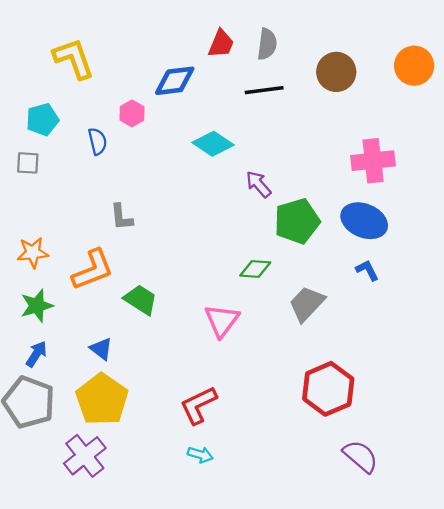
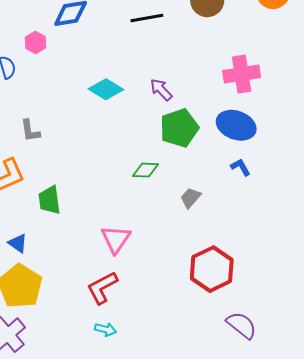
cyan diamond: (213, 144) -> (106, 89), moved
purple arrow: (258, 184) -> (161, 90), moved
green trapezoid: (141, 300) -> (49, 200), turned -128
gray trapezoid: (307, 304) -> (190, 198), size x0.7
pink triangle: (222, 321) -> (116, 239), moved

